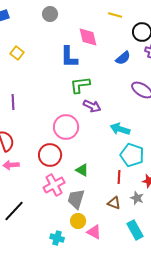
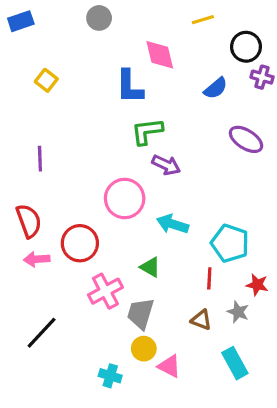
yellow line: (115, 15) -> (203, 20), turned -32
cyan arrow: (120, 129) -> (173, 224), moved
red circle: (50, 155) -> (80, 243), moved

